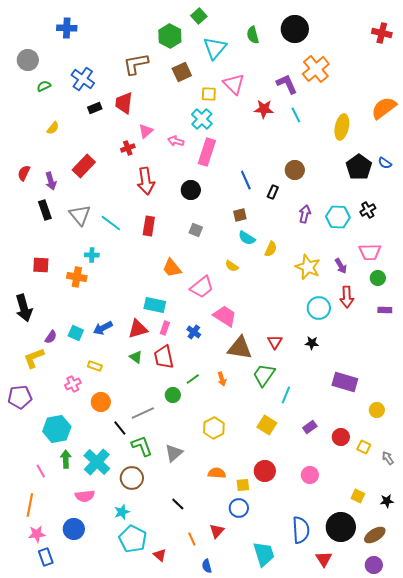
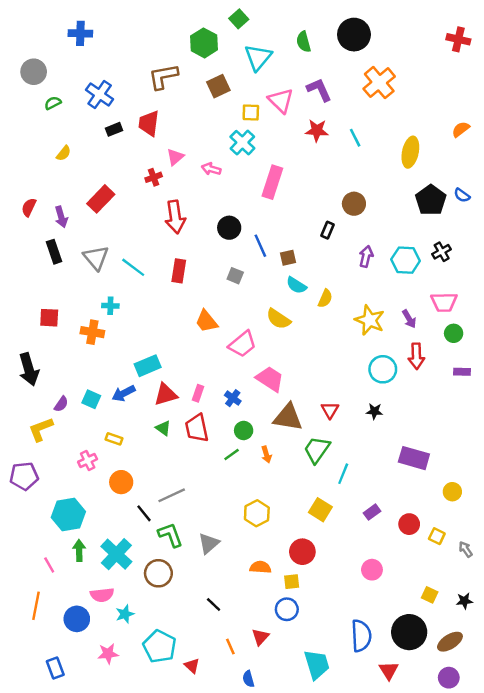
purple L-shape: (287, 84) -> (319, 90), moved
orange semicircle: (384, 108) -> (461, 129), size x0.6
pink rectangle: (207, 152) -> (272, 182), moved
blue line: (246, 180) -> (260, 246), moved
yellow semicircle: (232, 266) -> (278, 319), size x1.5
cyan rectangle: (155, 305) -> (148, 366), moved, turned -35
green circle: (173, 395) -> (244, 430), moved
red circle: (265, 471) -> (302, 552), moved
cyan star: (122, 512) -> (125, 614), moved
blue circle: (74, 529) -> (77, 619), moved
pink star: (37, 534) -> (108, 654), moved

